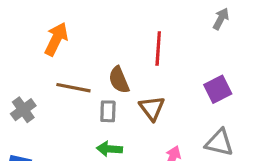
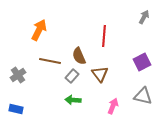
gray rectangle: (108, 111) -> (72, 76), turned 40

